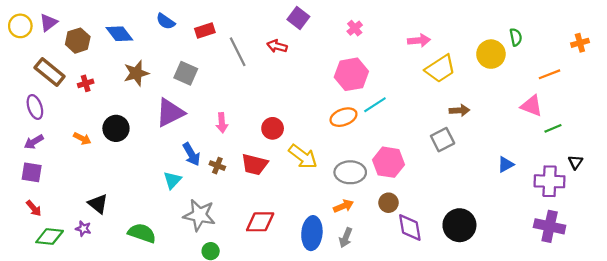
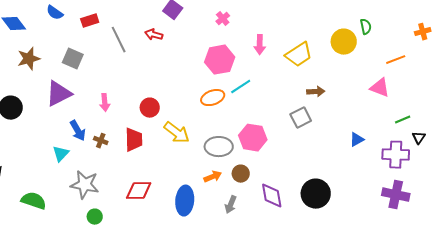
pink arrow: (419, 41) -> (260, 45), moved, turned 96
green line: (553, 128) -> (403, 120), moved
red trapezoid: (255, 164) -> (134, 140), turned -105
brown circle: (389, 203) -> (241, 174), moved
gray arrow: (346, 238) -> (231, 205), moved

